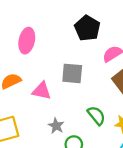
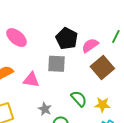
black pentagon: (87, 28) -> (67, 39), moved
pink ellipse: (27, 41) -> (17, 38), turned -60

